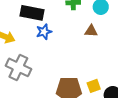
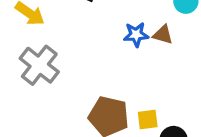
blue star: (44, 32) -> (136, 35), moved

